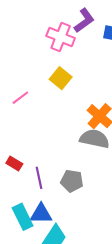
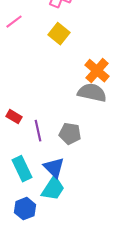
pink line: (20, 98) -> (14, 22), moved
blue triangle: (41, 214) -> (54, 168), moved, turned 45

